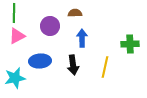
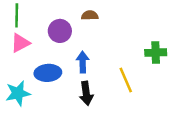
blue arrow: (82, 38) -> (83, 62), moved
black arrow: (73, 65) -> (86, 93), moved
yellow line: (105, 67) -> (126, 80), turned -35

